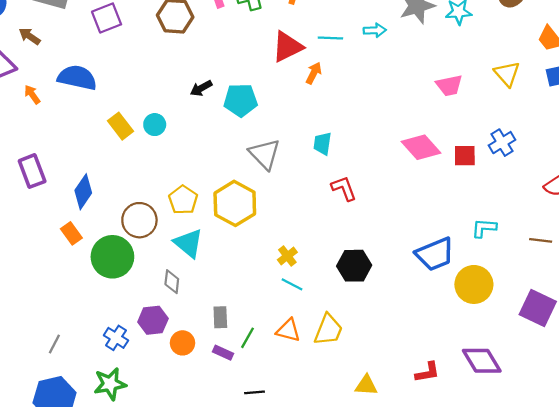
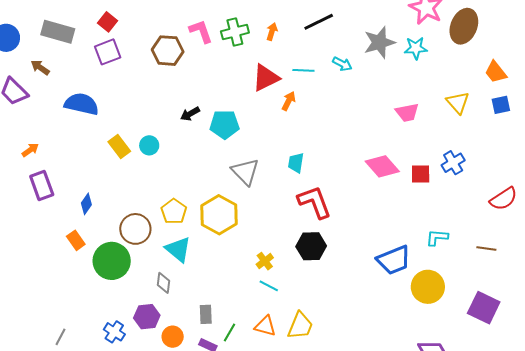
cyan arrow: (375, 30) -> (342, 64), turned 30
orange arrow: (32, 94) -> (30, 150), moved, turned 90
red L-shape: (344, 188) -> (315, 202), size x1.5
blue diamond: (83, 192) -> (86, 204), size x0.7
black hexagon: (354, 266) -> (311, 246), moved

